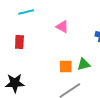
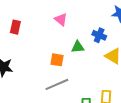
green triangle: (84, 64) -> (78, 47), moved

